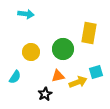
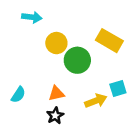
yellow rectangle: (89, 33) -> (109, 41), turned -70
yellow circle: (31, 52) -> (56, 43), moved
orange triangle: (58, 76) -> (56, 93), moved

